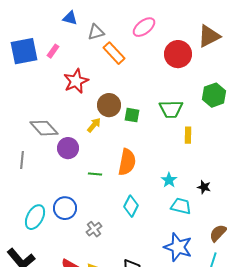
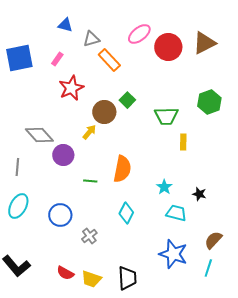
pink rectangle: (53, 51) -> (57, 59), moved
red circle: (178, 54) -> (168, 47), moved
green square: (132, 115) -> (127, 100), moved, turned 35
cyan ellipse: (35, 217) -> (18, 206), moved

